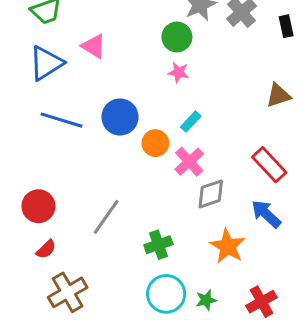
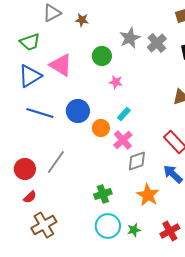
green circle: (177, 37) -> (102, 56), moved
pink triangle: (94, 46) -> (61, 65), size x1.4
gray line: (106, 217) -> (56, 162), moved

